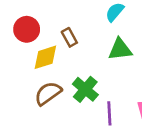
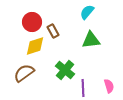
red circle: (27, 29) -> (32, 22), moved
brown semicircle: (48, 93) -> (24, 73), moved

